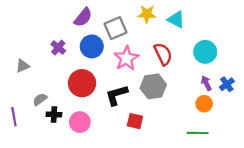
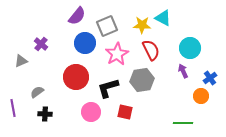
yellow star: (147, 14) -> (142, 25), moved
purple cross: (58, 48) -> (41, 44), moved
purple arrow: (206, 83) -> (183, 71), moved
orange circle: (204, 104) -> (201, 96), moved
black cross: (54, 115) -> (45, 114), moved
pink circle: (80, 122) -> (91, 112), moved

